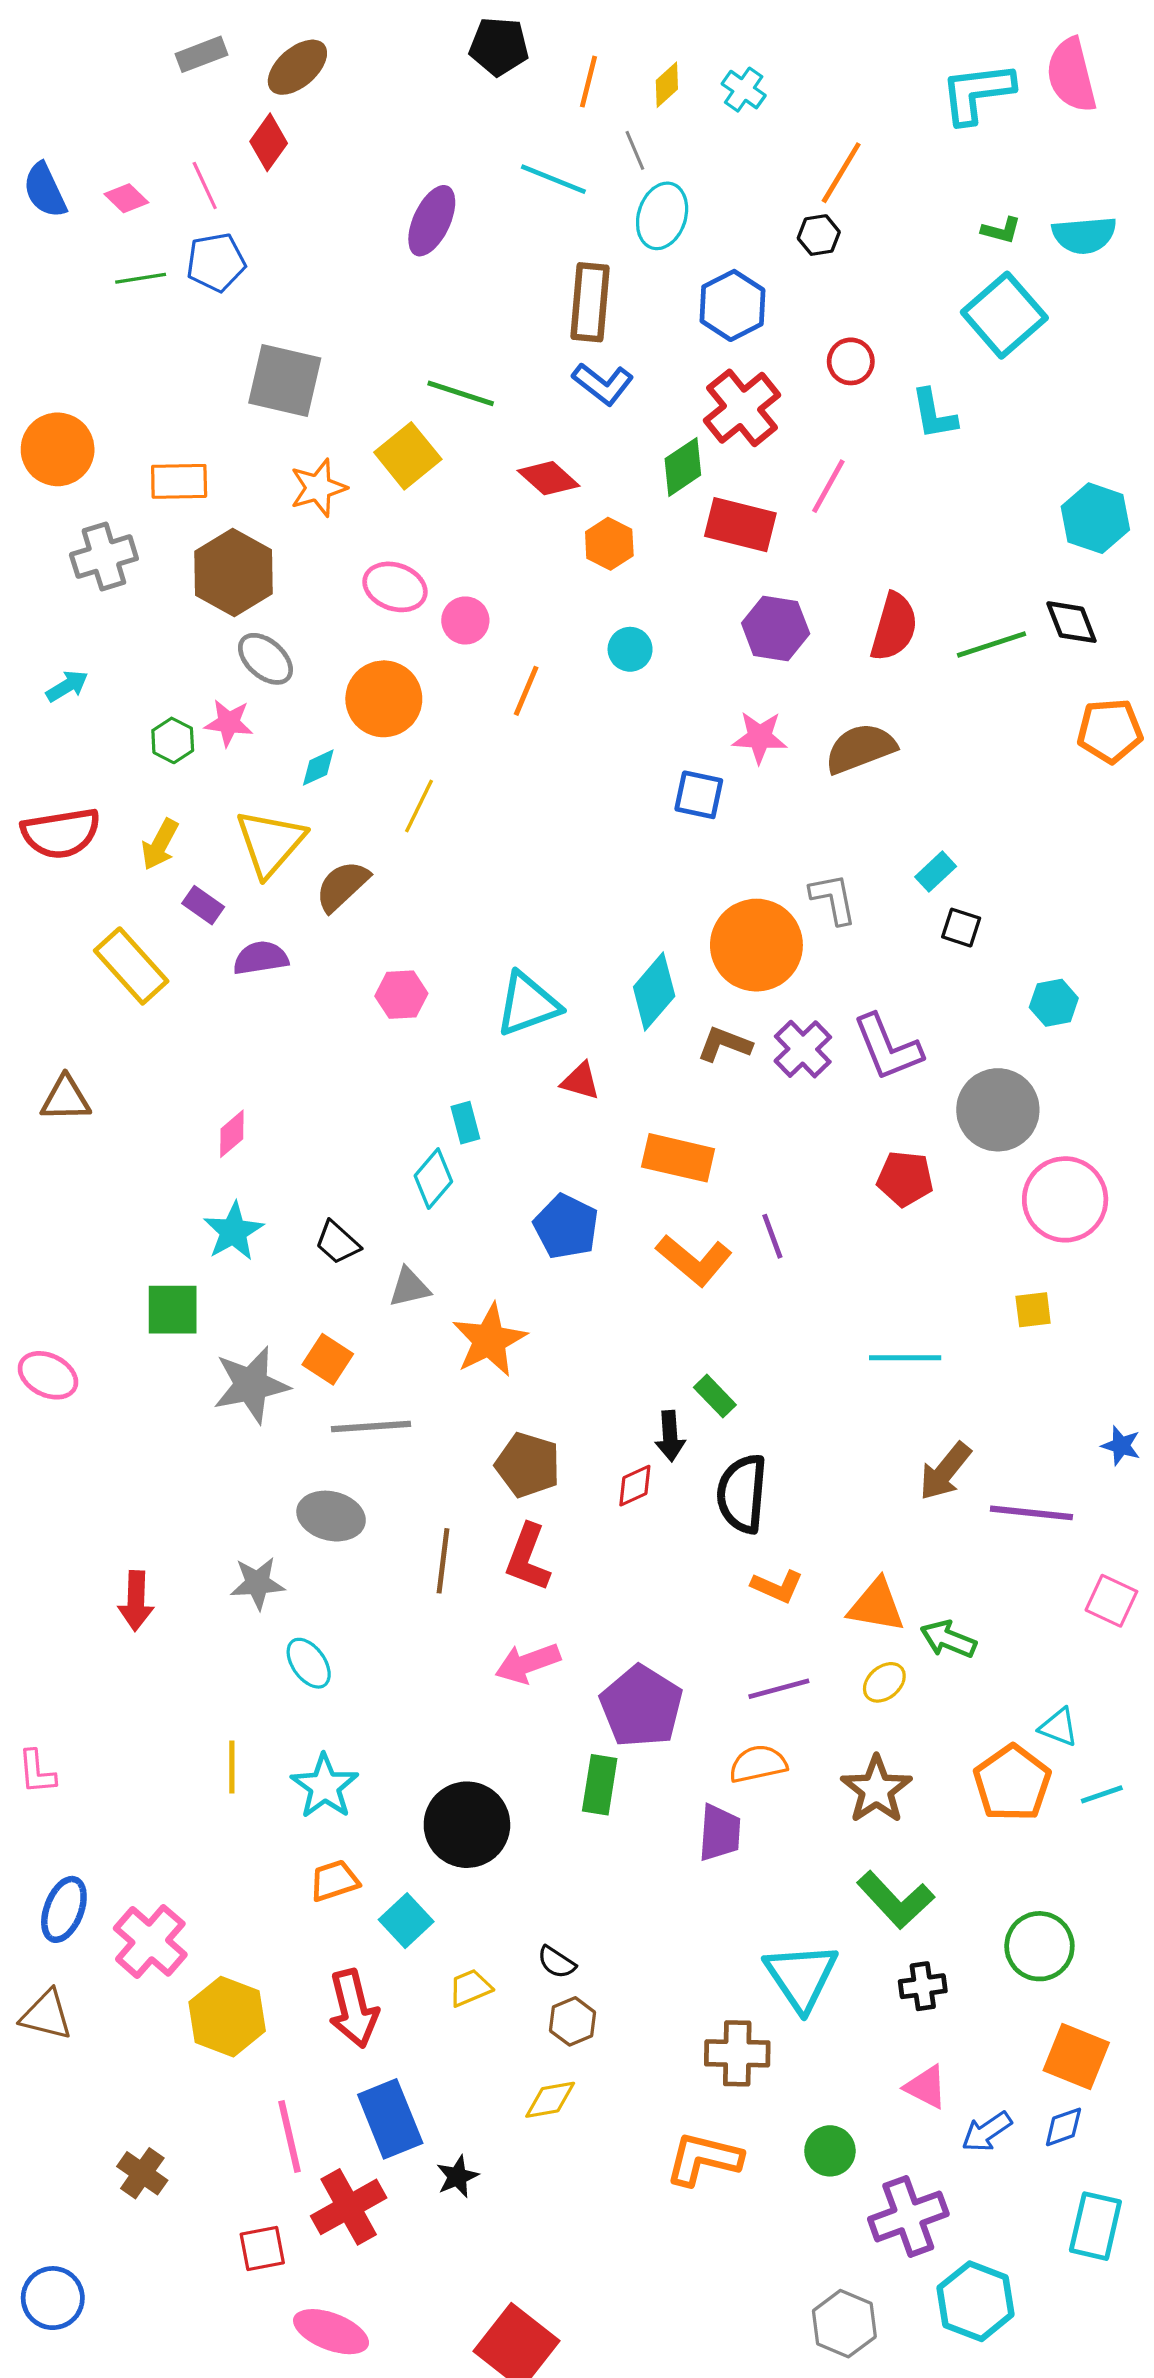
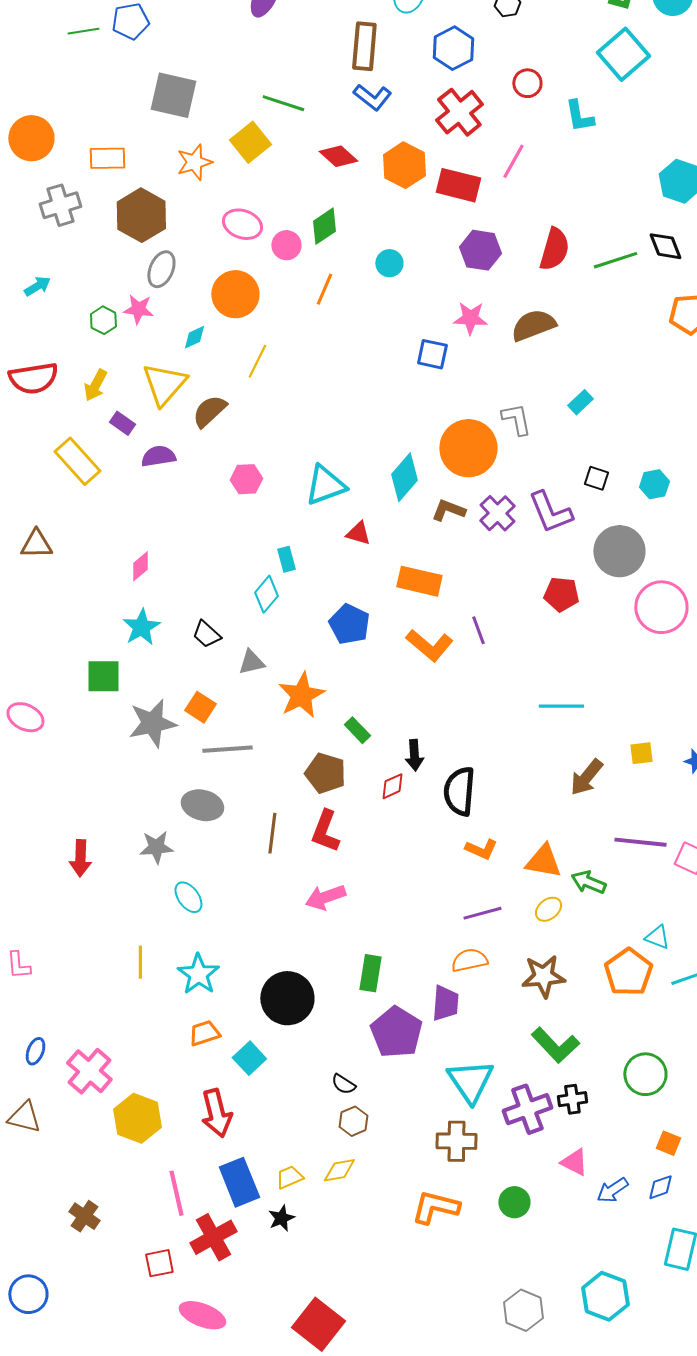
green diamond: (683, 467) -> (324, 226), moved
orange hexagon: (609, 544) -> (404, 165), moved, size x1.4
gray ellipse: (265, 659) -> (161, 269), turned 72
black square: (961, 928) -> (596, 478), moved
yellow square: (1033, 1310) -> (641, 753), moved
green rectangle: (715, 1396) -> (357, 730), moved
purple line: (1031, 1513) -> (640, 842), moved
purple pentagon: (641, 1706) -> (396, 1032), moved
brown star: (876, 1789) -> (543, 976), turned 30
blue ellipse: (64, 1909) -> (35, 1051), size x0.7
cyan triangle: (801, 1977) -> (470, 1081), moved
yellow trapezoid: (470, 1988) -> (289, 1177), moved
orange square: (1076, 2057) -> (668, 1143), size x0.6
purple cross: (908, 2216) -> (527, 1109), moved

